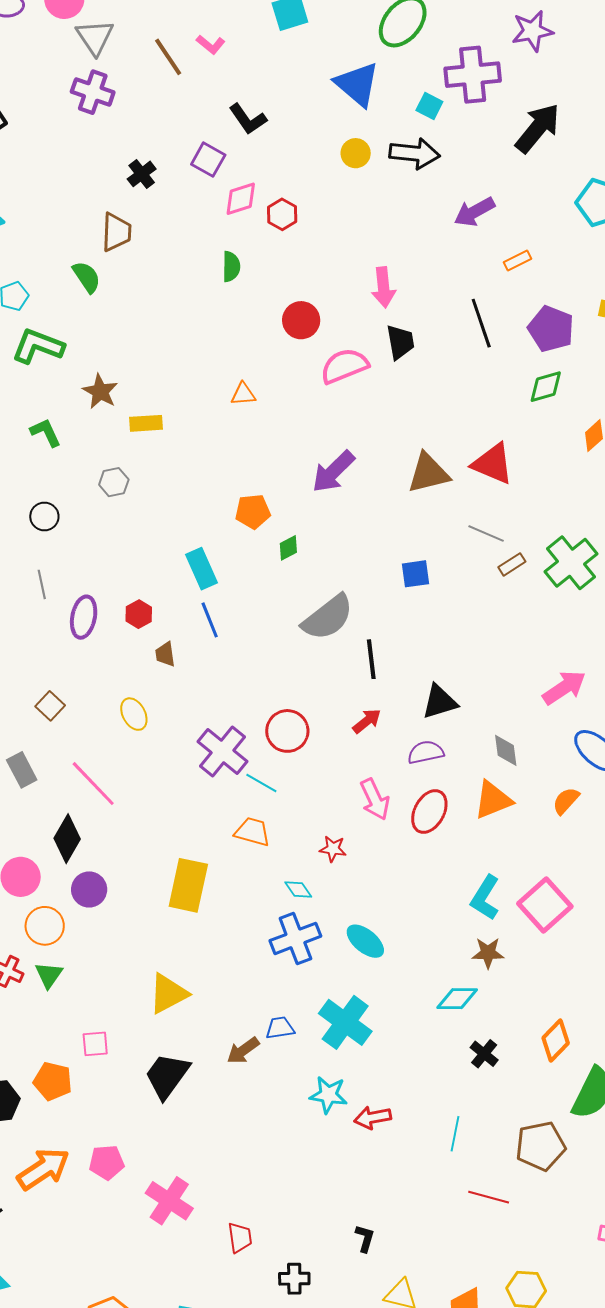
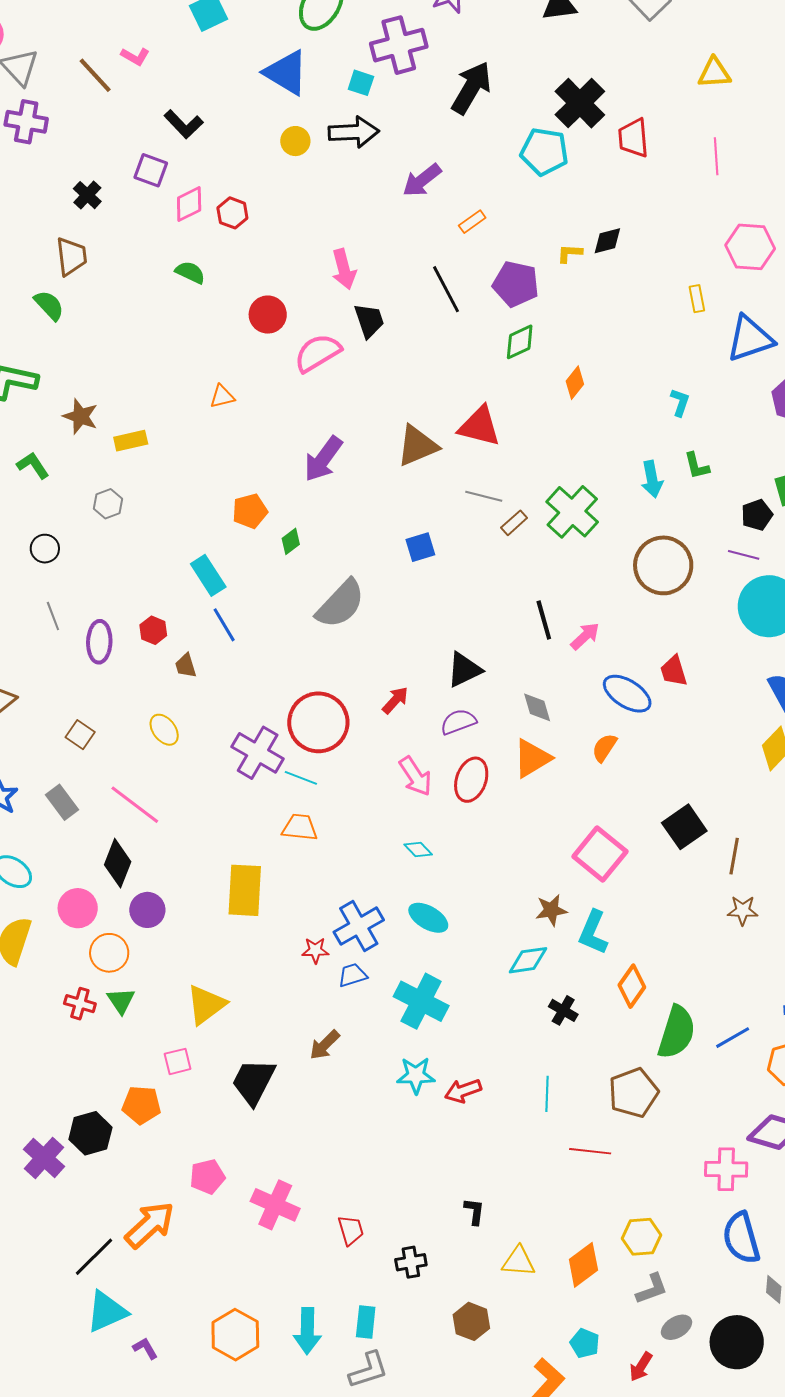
green semicircle: (231, 266) -> (190, 272), turned -56
black line: (371, 659) -> (544, 620), moved
pink arrow: (564, 688) -> (585, 636), size x0.7
red circle: (287, 731) -> (318, 722), size x1.4
red star: (333, 849) -> (315, 950), moved
cyan diamond: (298, 890) -> (418, 849), moved
cyan L-shape: (485, 898) -> (593, 932), moved
yellow triangle: (168, 994) -> (206, 1005), moved
blue trapezoid: (280, 1028) -> (353, 975), moved
orange arrow: (43, 1169) -> (150, 1225), moved

